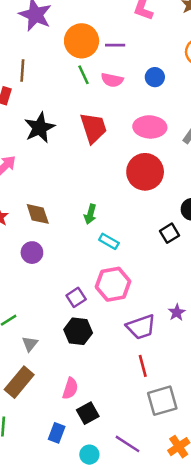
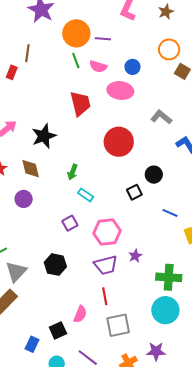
pink ellipse: (150, 127) -> (120, 91), moved
black star: (40, 128) -> (44, 136), moved
pink hexagon: (113, 284) -> (107, 232), moved
purple square: (76, 297) -> (70, 223), moved
gray triangle: (30, 344) -> (16, 272), size x1.6
pink semicircle: (70, 388) -> (80, 314), moved

